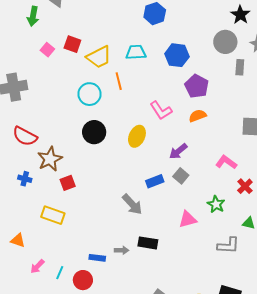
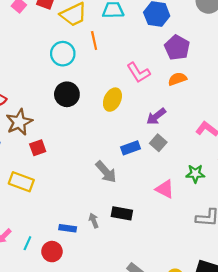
green star: (216, 204) -> (195, 174), turned -30
pink triangle: (188, 219) -> (165, 189), turned 42
gray arrow: (122, 250) -> (94, 221), turned -112

